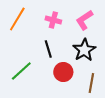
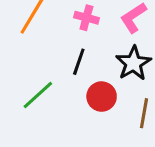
black line: (48, 49) -> (79, 62), turned 36

